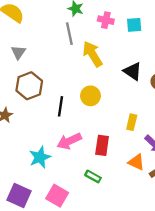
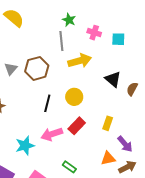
gray triangle: (18, 52) -> (11, 69), moved
yellow arrow: (92, 54) -> (80, 61), turned 100
brown hexagon: (29, 86) -> (37, 68), moved
red rectangle: (102, 145) -> (77, 126), moved, turned 30
orange triangle: (136, 162) -> (108, 158), turned -42

